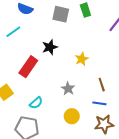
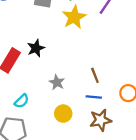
black star: (50, 47) -> (36, 48), moved
yellow star: (82, 59) -> (74, 17), moved, size x1.5

